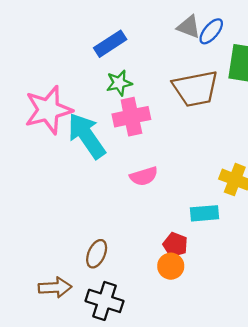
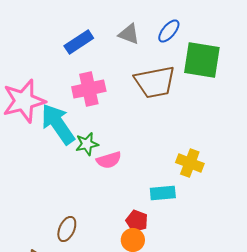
gray triangle: (189, 27) -> (129, 34), moved
green star: (119, 83) -> (87, 144), moved
pink cross: (131, 117) -> (89, 89), moved

